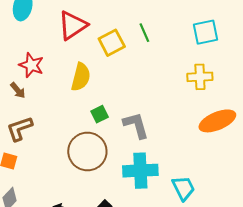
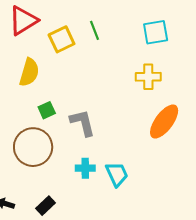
orange ellipse: (217, 121) -> (164, 121), turned -33
cyan cross: (140, 171) -> (85, 168), size x0.6
cyan trapezoid: (183, 188) -> (117, 174), moved

